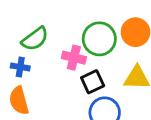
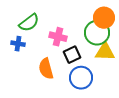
green circle: (99, 39) -> (97, 33), moved
orange semicircle: (19, 100) -> (46, 69), moved

